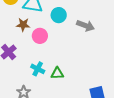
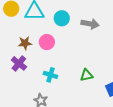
brown star: (23, 25) -> (25, 43), moved
green triangle: (57, 73) -> (87, 75), moved

